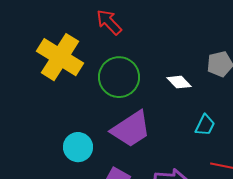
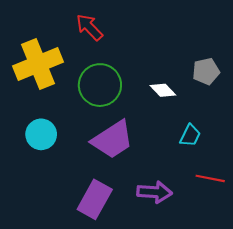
yellow cross: (60, 57) -> (38, 64), turned 36
cyan circle: (78, 147) -> (41, 134), moved

